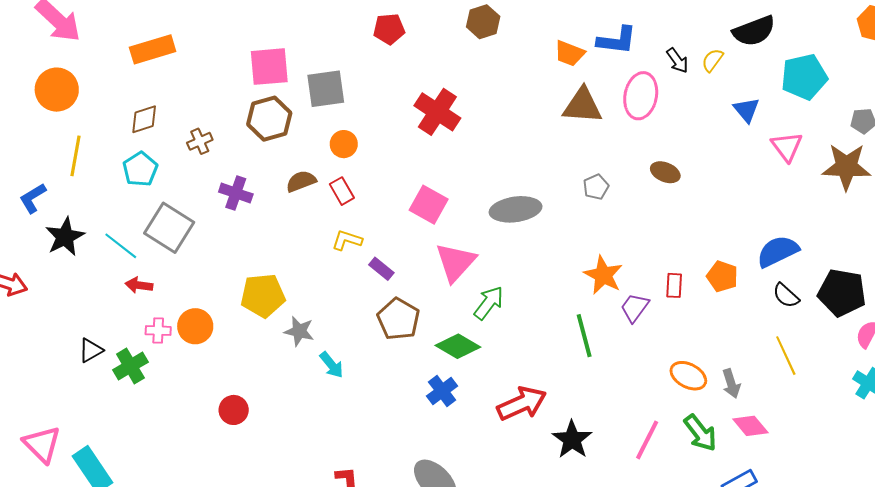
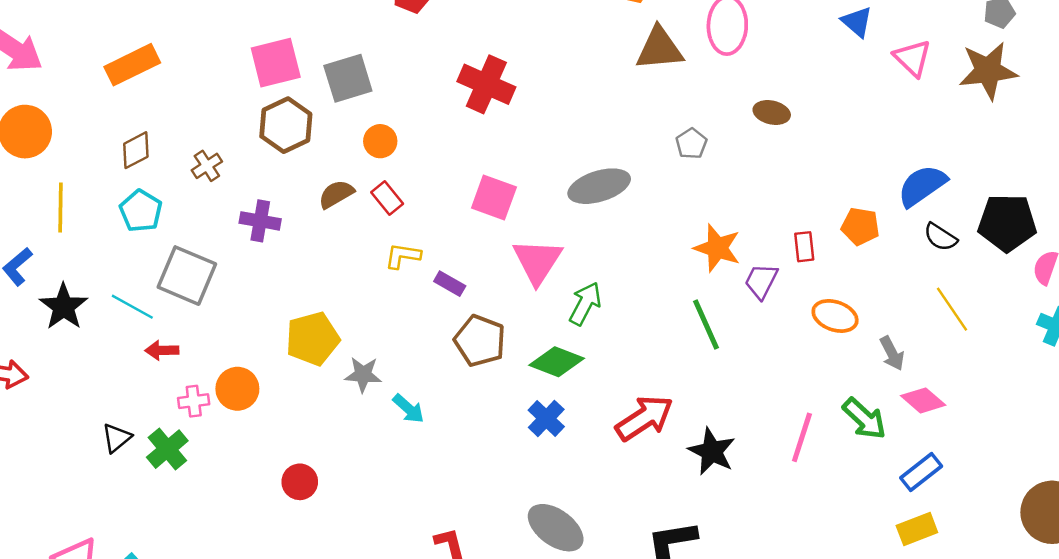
orange ellipse: (688, 376) -> (835, 316), moved

